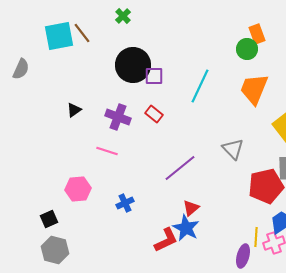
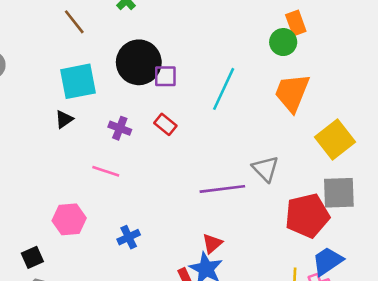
cyan square: (59, 36) -> (78, 81), moved
purple cross: (118, 117) -> (120, 128), size x0.7
purple line: (180, 168) -> (222, 189), moved, turned 32

